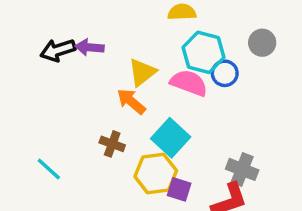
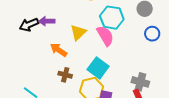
blue circle: (225, 73) -> (152, 34), moved
pink semicircle: (189, 83) -> (105, 36), turned 45
orange arrow: (131, 101) -> (59, 50), moved

